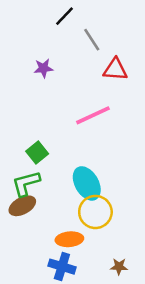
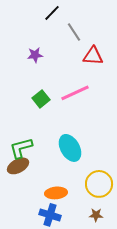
green square: (37, 152) -> (41, 99), moved
yellow circle: (95, 212) -> (99, 184), moved

